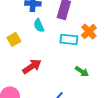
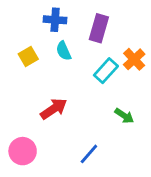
yellow square: (14, 39) -> (28, 56), moved
cyan rectangle: (69, 39) -> (106, 71), turned -54

